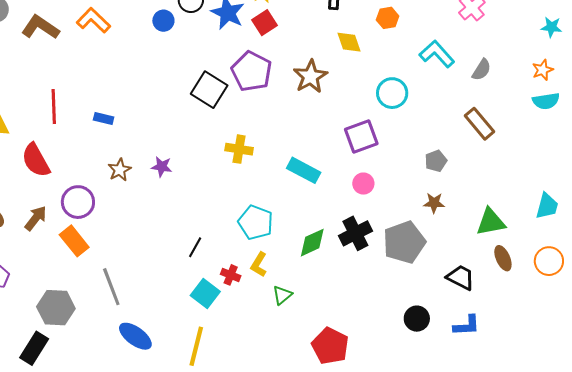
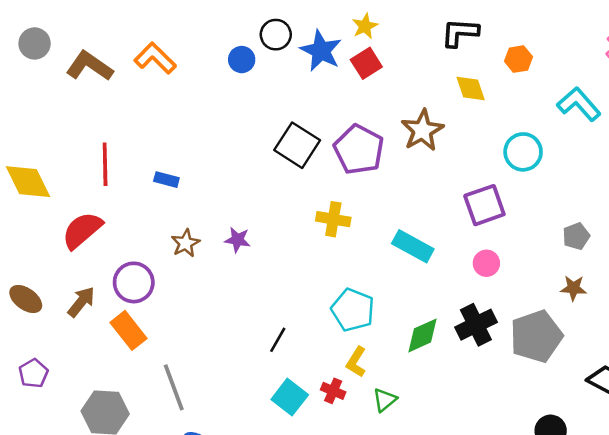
purple pentagon: (252, 71) -> (359, 149), moved
red semicircle: (36, 160) -> (82, 230), turned 78
red cross: (231, 275) -> (333, 391), moved

